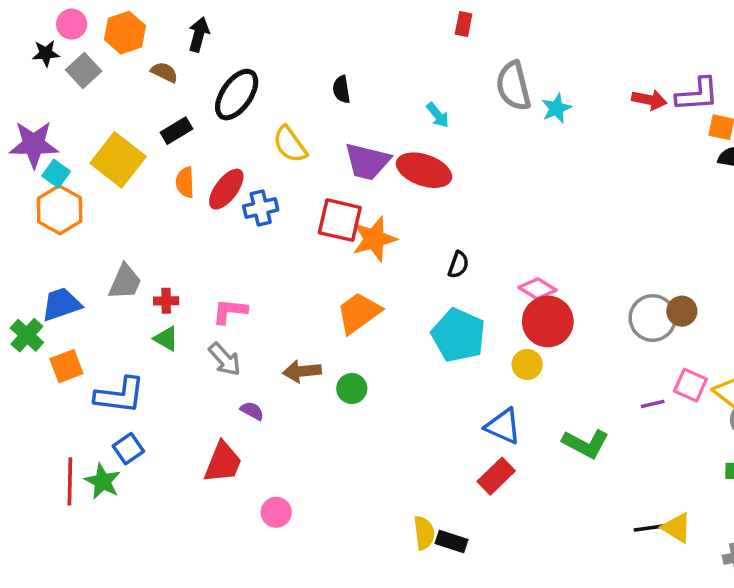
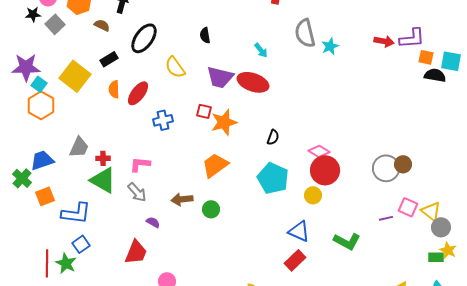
blue cross: (261, 208) -> (163, 120), moved
red square: (340, 220) -> (204, 111), size x0.6
green triangle: (166, 339) -> (103, 180), size x1.8

